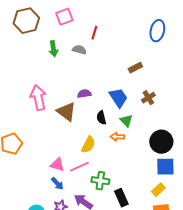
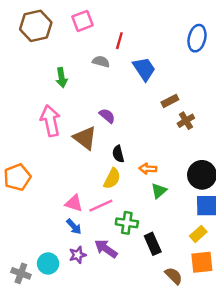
green arrow: (53, 49) -> (62, 78), moved
brown rectangle: (135, 68) -> (170, 101), moved
purple semicircle: (84, 94) -> (107, 116), turned 48
blue trapezoid: (118, 98) -> (144, 69), moved
black semicircle: (101, 118) -> (118, 154), moved
green triangle: (126, 121) -> (159, 191), moved, turned 32

